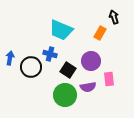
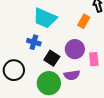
black circle: (31, 67) -> (14, 70), moved
pink rectangle: (109, 79) -> (94, 59), moved

